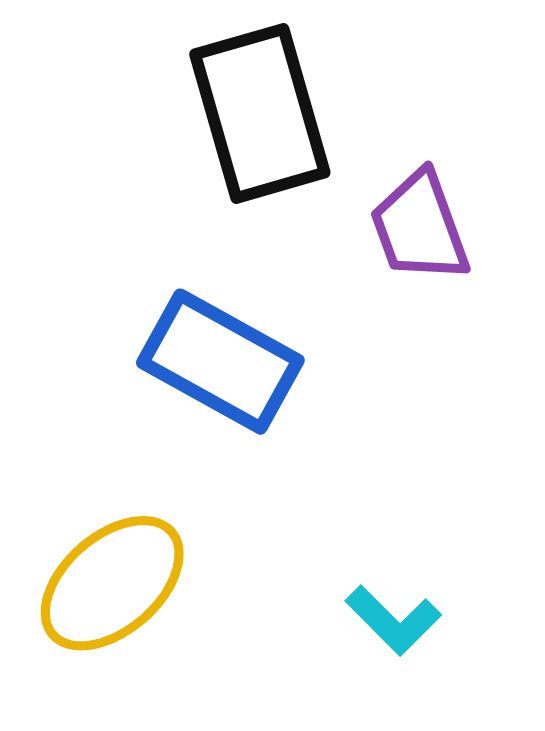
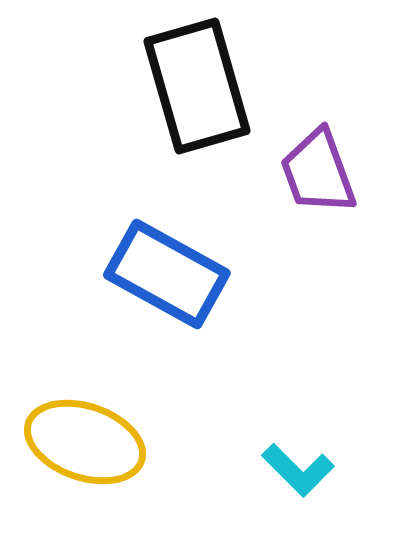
yellow ellipse: (112, 583) -> (85, 442), turned 60

